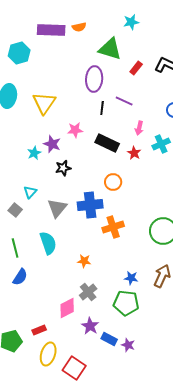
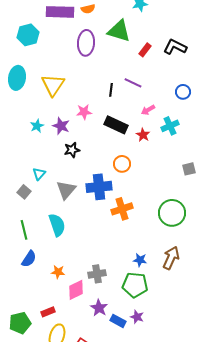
purple ellipse: (94, 79) -> (86, 43), moved
pink arrow: (139, 128) -> (148, 110), turned 48
cyan star: (34, 153) -> (37, 126), moved
orange star: (84, 261) -> (58, 272), moved
gray cross: (88, 292) -> (97, 274), turned 30
purple star: (128, 345) -> (137, 317), moved

